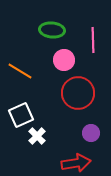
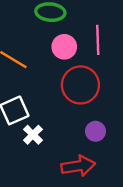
pink line: (93, 40) -> (98, 40), moved

